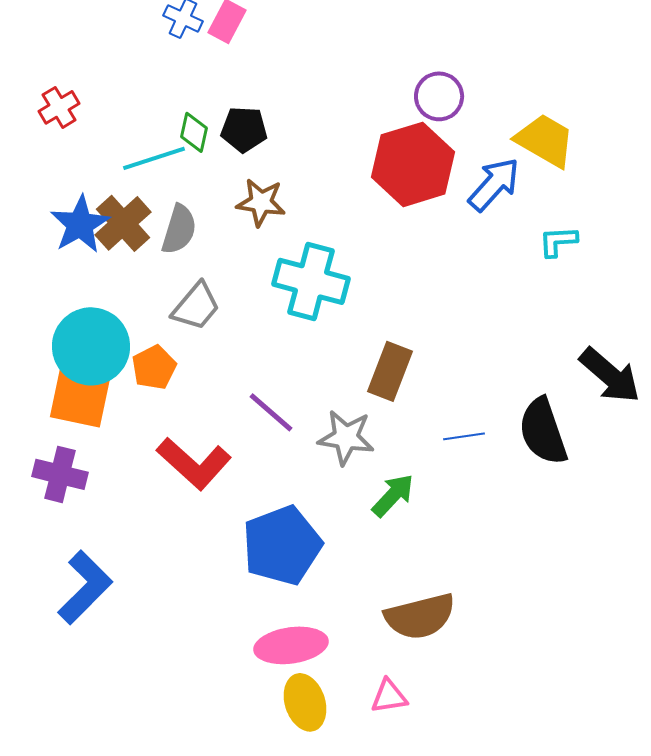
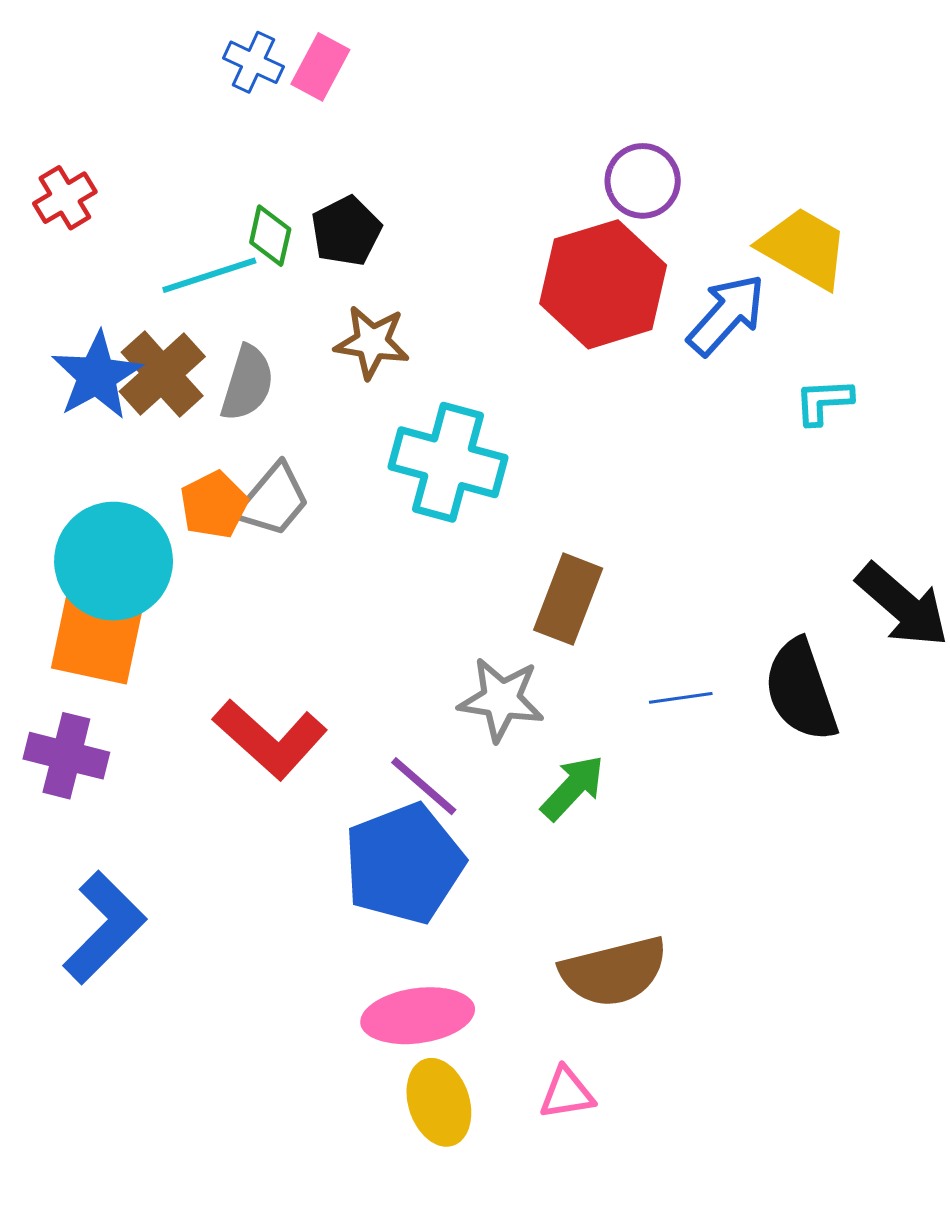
black pentagon: (244, 129) -> (346, 231), turned -30
orange pentagon: (154, 367) -> (214, 505), moved
purple line: (271, 412) -> (424, 786), moved

